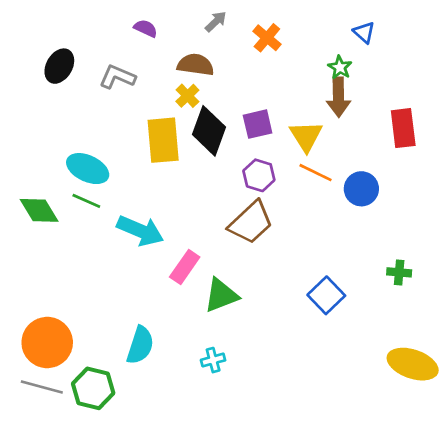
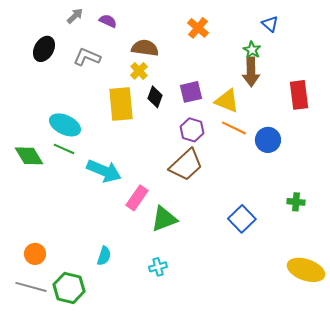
gray arrow: (216, 22) -> (75, 16), moved
black diamond: (209, 131) -> (155, 97), size x0.6
yellow triangle: (306, 136) -> (227, 101), turned -36
orange circle: (47, 342) -> (35, 254), size x0.6
cyan semicircle: (140, 345) -> (104, 256), size x0.7

